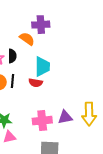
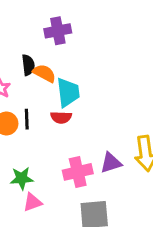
orange semicircle: (27, 39) -> (44, 73), moved
black semicircle: (12, 56) -> (28, 65), moved

